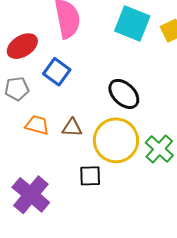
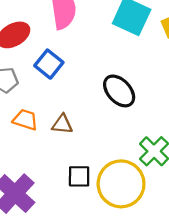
yellow circle: (116, 140) -> (121, 184), moved

